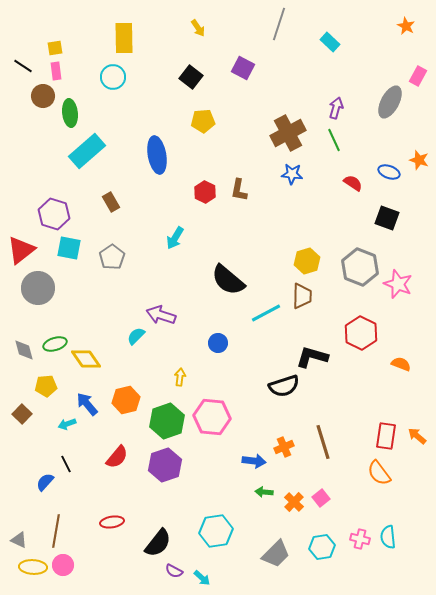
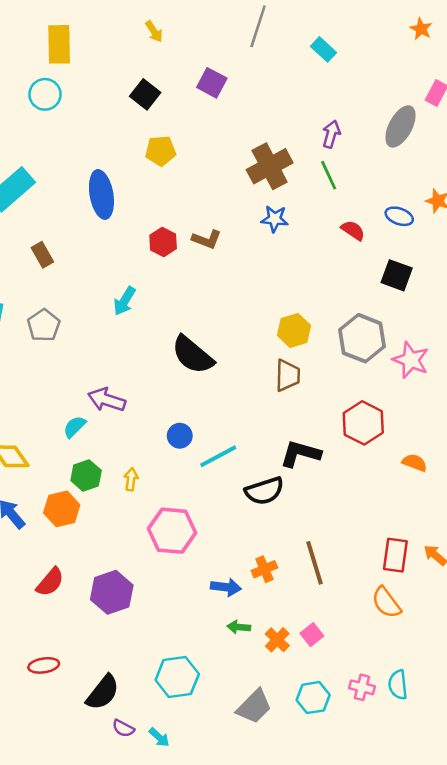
brown L-shape: (239, 190) -> (207, 239), turned -80
cyan line: (266, 313) -> (218, 456), moved
green hexagon: (167, 421) -> (86, 476), moved, size x0.7

